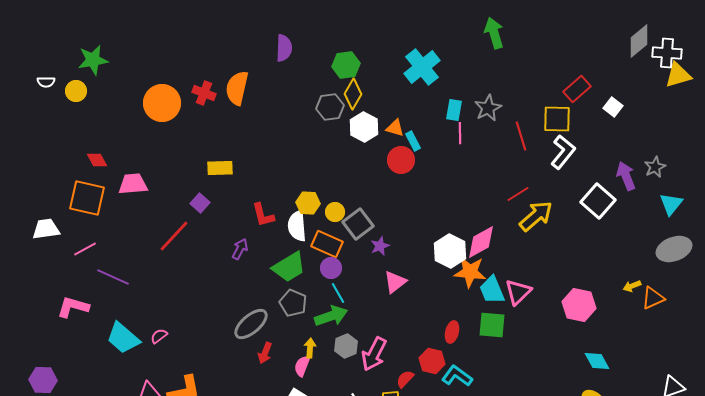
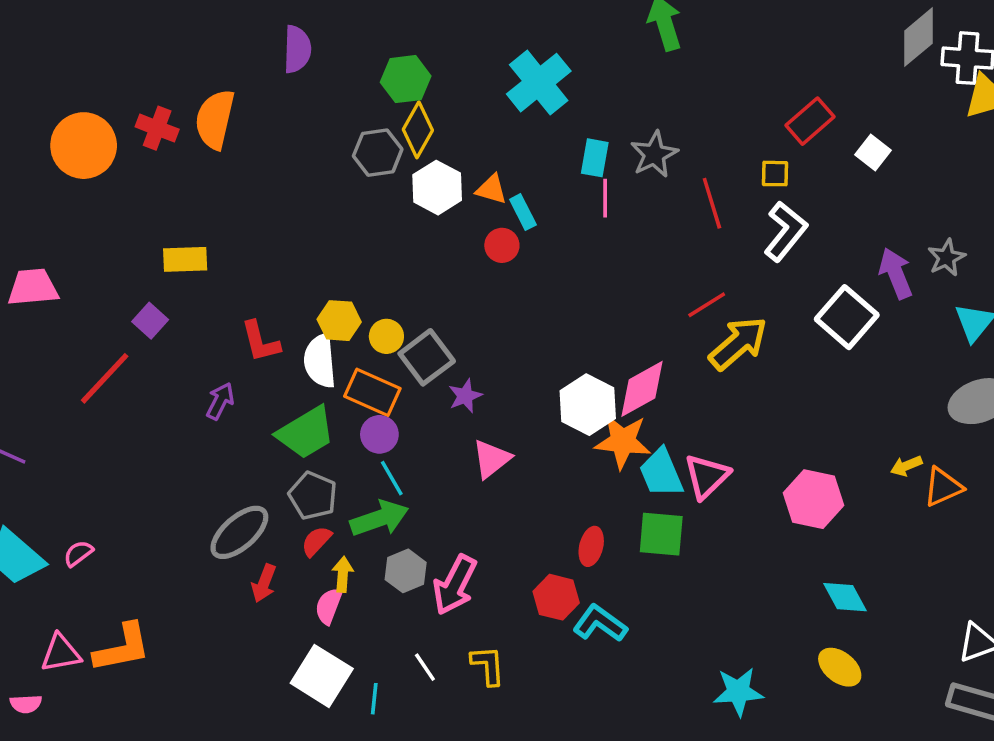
yellow square: (557, 119) -> (775, 174), size x0.6
red circle: (401, 160) -> (502, 245), size x0.7
red semicircle: (405, 379) -> (316, 541), moved

